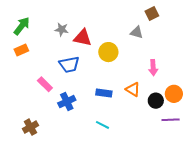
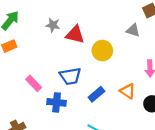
blue trapezoid: (69, 65) -> (70, 76), moved
blue rectangle: (104, 93) -> (96, 94), turned -49
blue cross: (67, 102) -> (57, 102), turned 30

